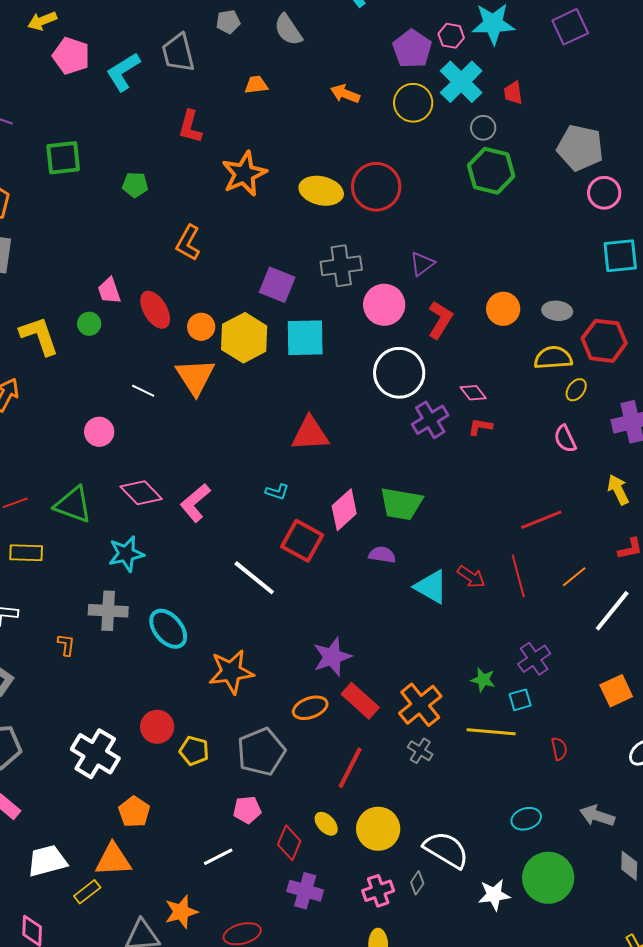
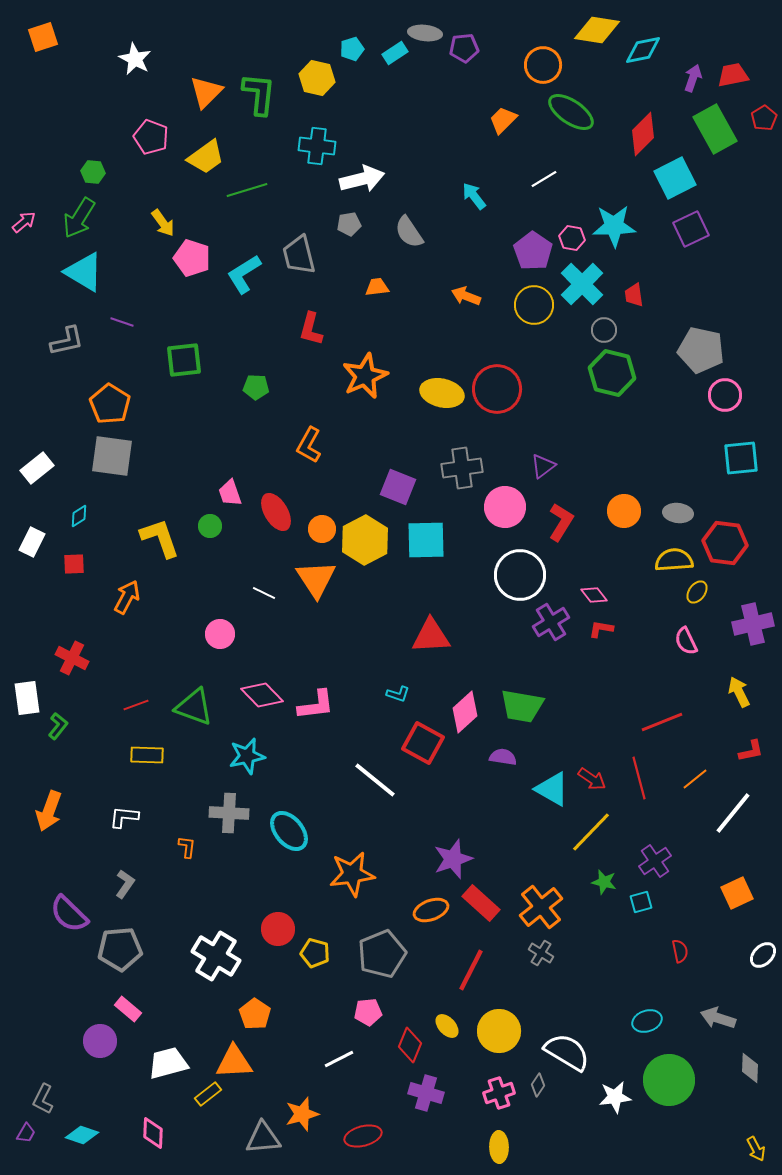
yellow arrow: (42, 21) -> (163, 223), turned -104
pink L-shape: (195, 503) -> (316, 705), turned -147
yellow line: (491, 732) -> (591, 832), moved, turned -51

